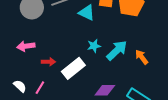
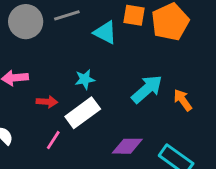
cyan star: (94, 46) -> (85, 79), moved
pink line: (40, 88) -> (53, 140), moved

